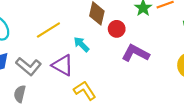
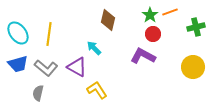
red circle: (117, 29) -> (153, 34), moved
yellow line: (48, 30) -> (49, 34), moved, turned -50

